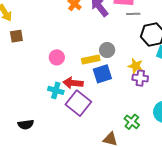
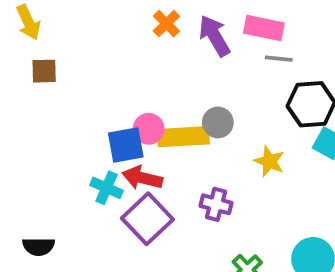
pink circle: (57, 57) -> (149, 129), moved
yellow rectangle: (91, 59) -> (183, 137), size x1.4
blue square: (102, 74) -> (126, 145), moved
purple cross: (140, 78) -> (216, 204), moved

